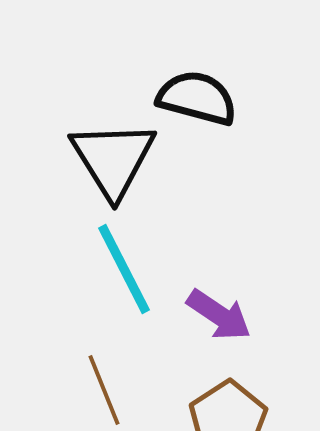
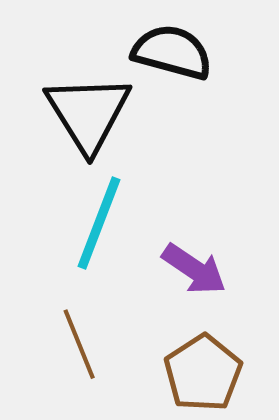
cyan line: (124, 269) -> (99, 223), turned 48

